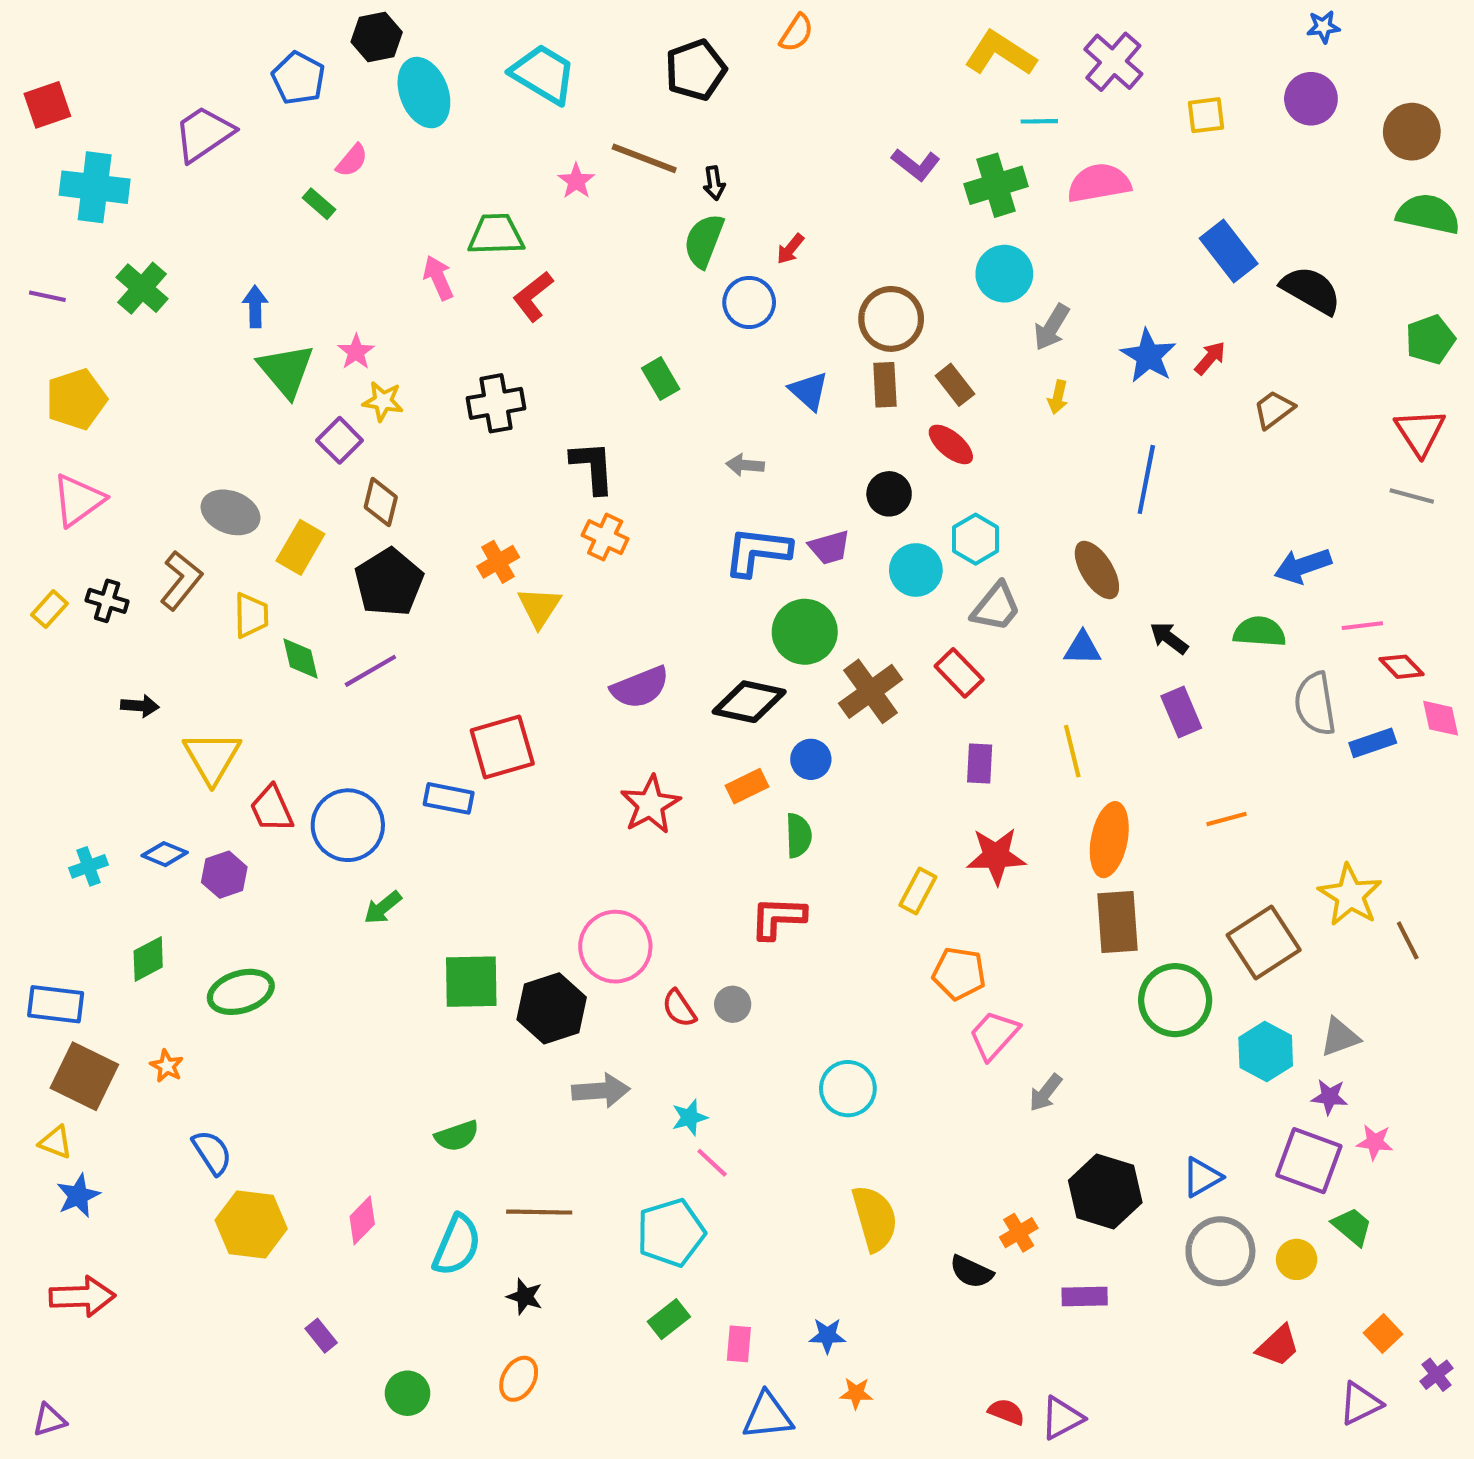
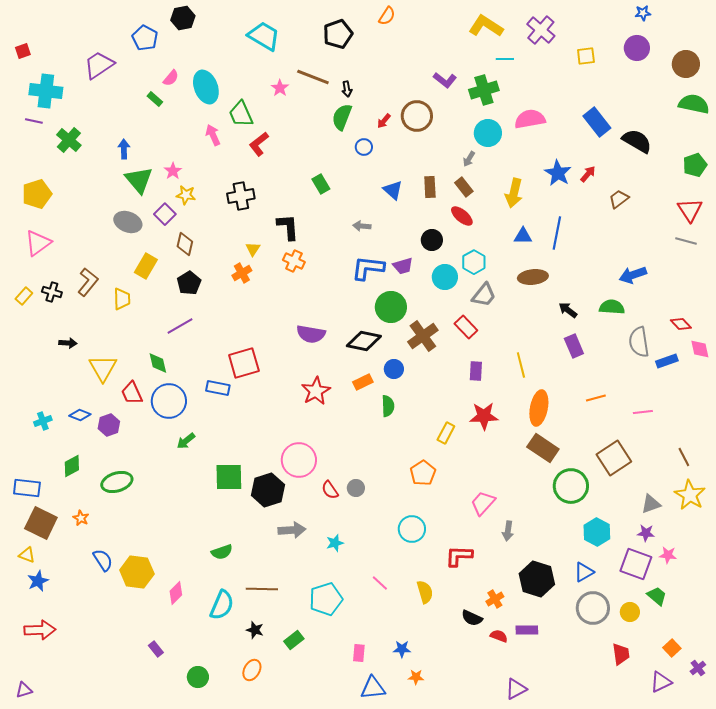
cyan ellipse: (424, 93) -> (206, 87), moved
red square: (47, 105) -> (23, 51), size x0.7
pink semicircle: (1099, 183) -> (530, 119), moved
green trapezoid: (496, 235) -> (241, 114), turned -112
purple line: (47, 296) -> (34, 121), moved
blue circle: (749, 302) -> (364, 147), size x0.7
brown circle: (891, 319) -> (417, 116), moved
gray arrow: (1052, 327) -> (469, 159), moved, size x0.7
yellow arrow: (1058, 397) -> (514, 193), size x1.8
gray ellipse: (231, 512) -> (128, 222), moved
brown ellipse: (1097, 570) -> (533, 277), turned -64
black pentagon: (389, 582) -> (189, 283), size x0.7
yellow triangle: (539, 607) -> (253, 249), moved, size x0.7
pink line: (1362, 626) -> (643, 412), moved
blue triangle: (1083, 648) -> (523, 236), moved
green diamond: (300, 658) -> (158, 363), moved
purple semicircle: (640, 687) -> (311, 334), turned 32
yellow star: (1350, 895) -> (690, 495), moved
red L-shape: (778, 918) -> (459, 556), moved
brown rectangle: (1118, 922) -> (543, 448), turned -52
orange pentagon: (959, 973) -> (423, 473), moved, turned 30
cyan hexagon: (1266, 1052) -> (597, 532), moved
gray arrow: (1045, 1093) -> (508, 531), turned -30
pink line: (712, 1163) -> (380, 583), moved
yellow semicircle: (875, 1218) -> (425, 592), size x0.7
yellow hexagon: (251, 1224) -> (137, 572), moved
green rectangle: (669, 1319) -> (294, 640), moved
red trapezoid: (1278, 1346) -> (621, 654), turned -55
red semicircle: (1006, 1412) -> (499, 636), moved

